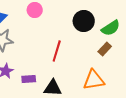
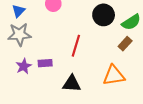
purple rectangle: (29, 79) -> (45, 63), moved

